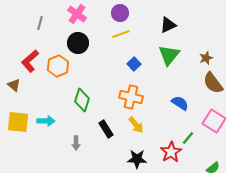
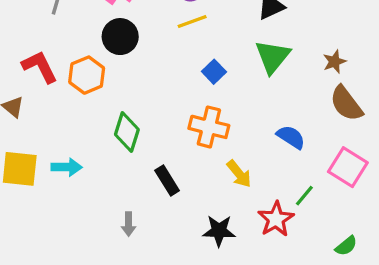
red L-shape: (30, 61) -> (40, 67), turned 105
yellow arrow: (136, 125) -> (239, 174), moved
gray arrow: (76, 143) -> (129, 224), moved

